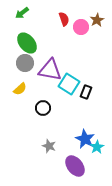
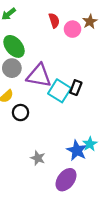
black rectangle: (86, 92) -> (76, 88), moved
black circle: (43, 108) -> (21, 113), moved
cyan star: (97, 147) -> (90, 144), moved
purple ellipse: (75, 166) -> (66, 180), turned 75

